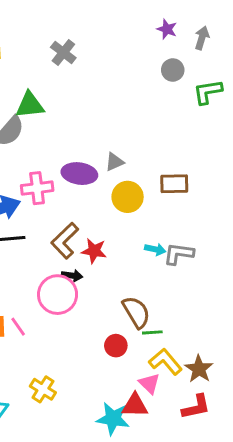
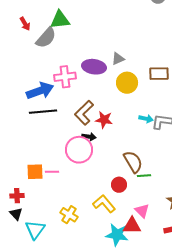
pink line: (18, 327) -> (52, 172), turned -56
yellow L-shape: (165, 362) -> (104, 204), moved

